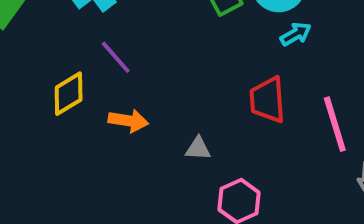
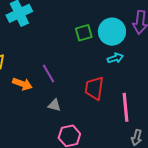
purple line: (116, 57) -> (49, 73), moved

